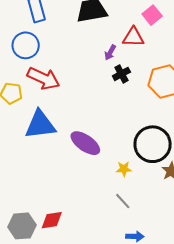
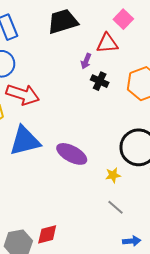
black cross: (121, 74) -> (100, 81), turned -30

